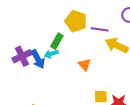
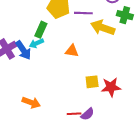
orange triangle: (85, 65) -> (72, 51), turned -32

